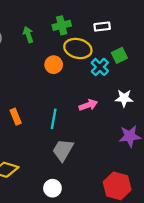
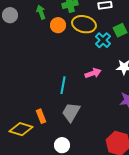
orange circle: (54, 65) -> (58, 25), moved
orange rectangle: (16, 117) -> (41, 116), moved

